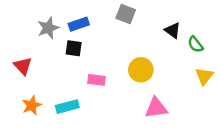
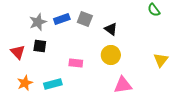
gray square: (126, 14) -> (85, 19), moved
black triangle: (173, 30) -> (111, 29), moved
green semicircle: (195, 44) -> (154, 10), moved
black square: (74, 48) -> (40, 46), moved

